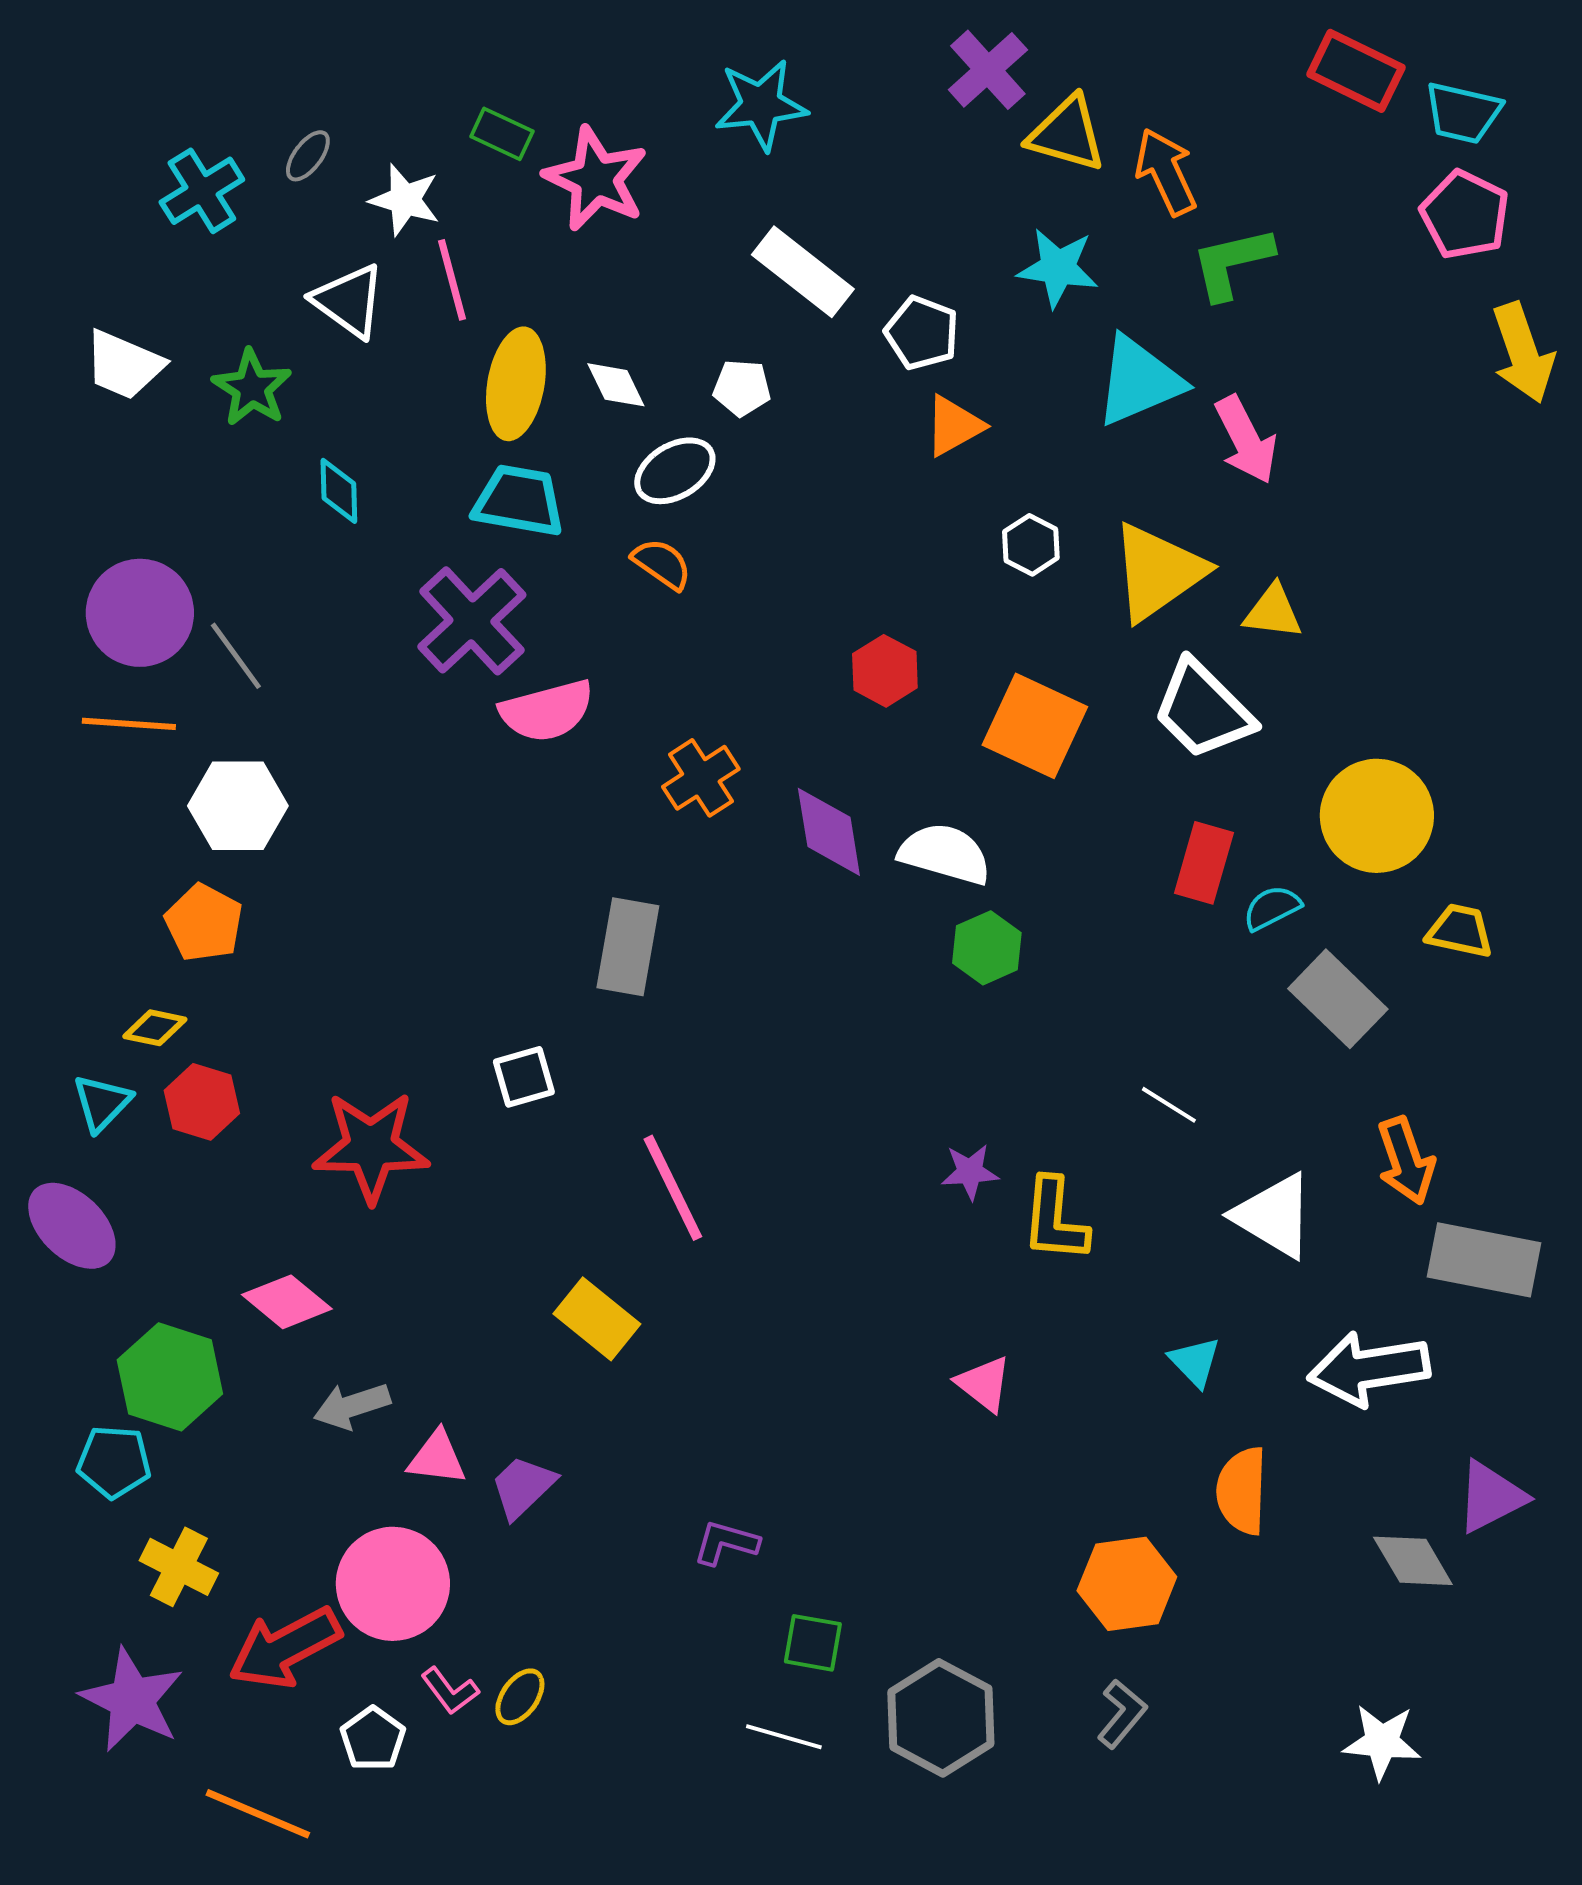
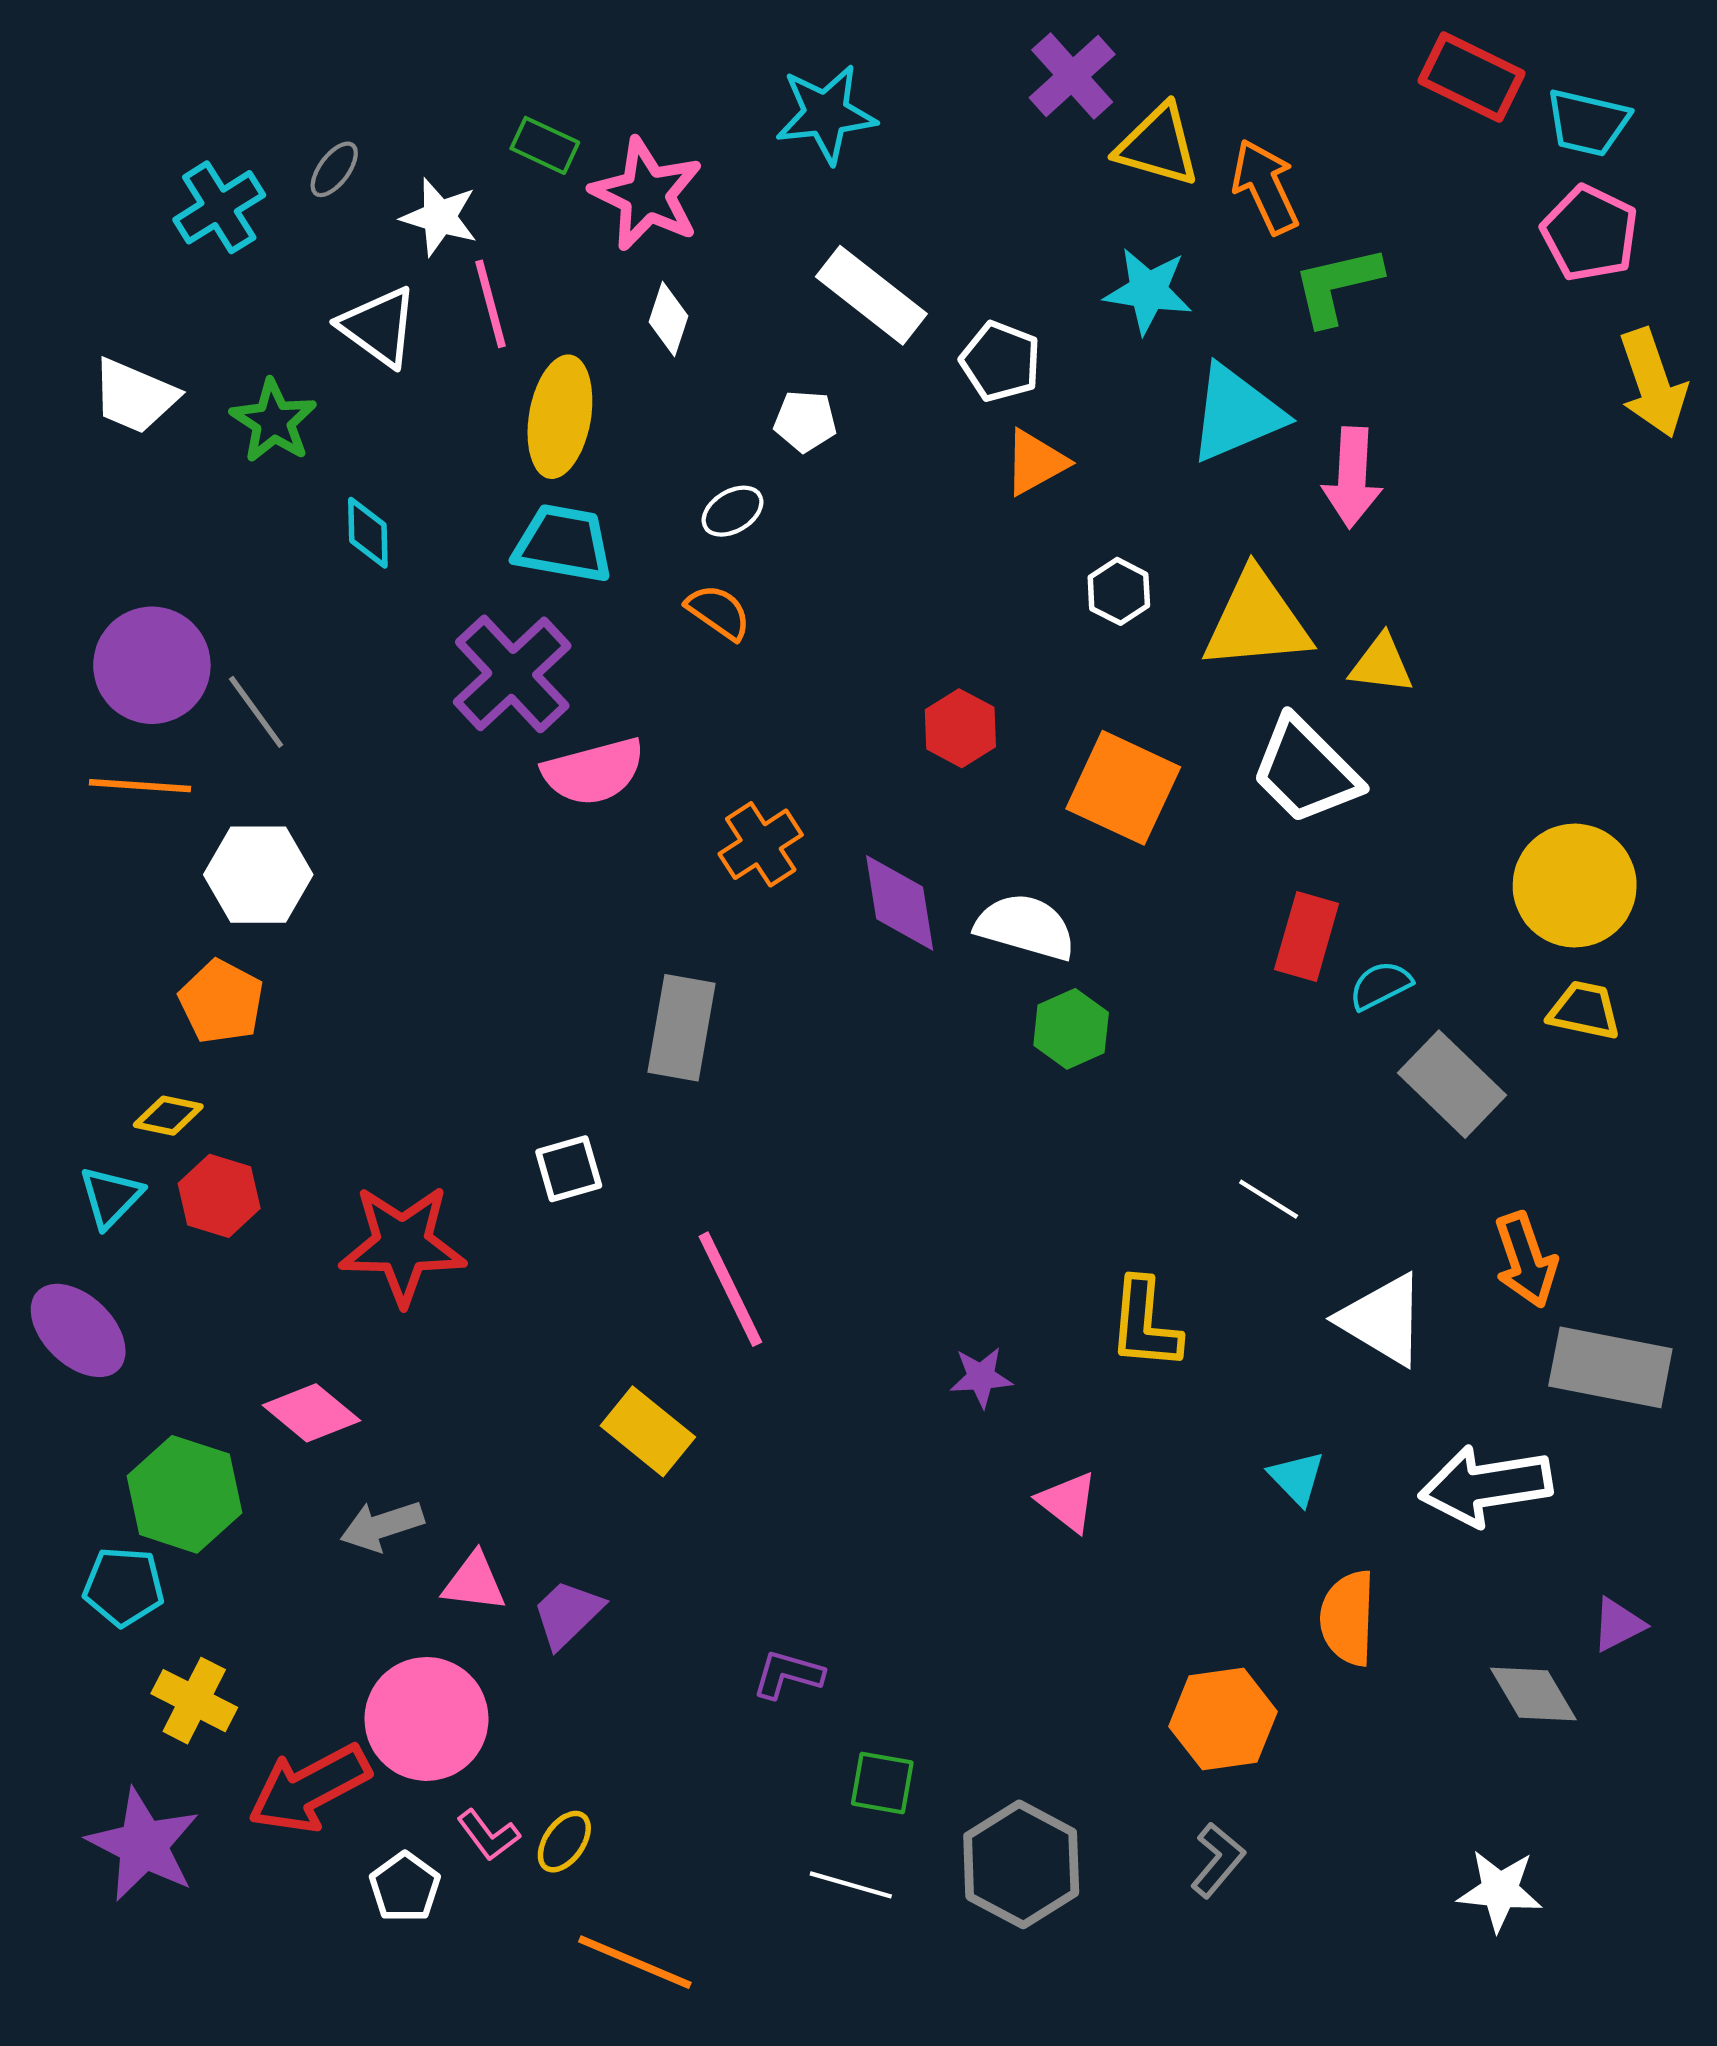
white diamond: (616, 385) -> (668, 319), moved, turned 44
pink arrow: (1246, 440) -> (1352, 477), turned 30
white ellipse: (675, 471) -> (733, 511), size x0.7
yellow triangle: (1158, 572) -> (1257, 621), turned 30
yellow circle: (1377, 816) -> (1575, 886), moved
purple star: (970, 1172) -> (981, 1377), moved
purple triangle: (1491, 1497) -> (1618, 1625), size x0.7
orange line: (258, 1814) -> (635, 1962), moved

